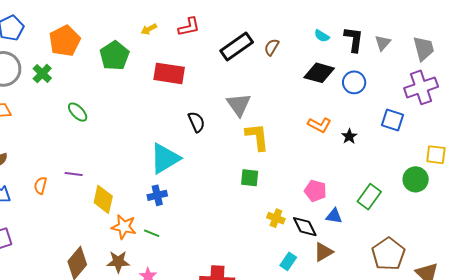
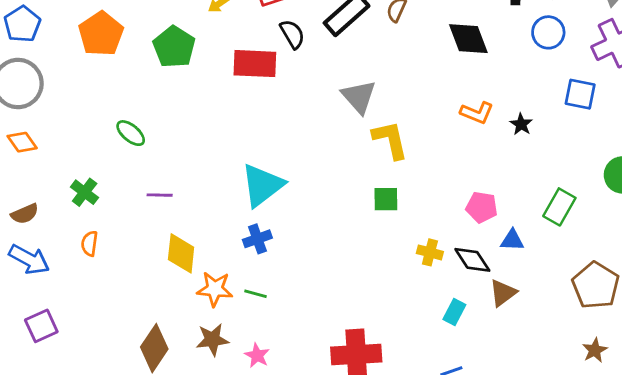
green cross: (42, 73) -> (85, 192), moved
black diamond: (319, 73) -> (468, 39), turned 60
blue circle: (354, 82) -> (548, 32), moved
black semicircle: (196, 122) -> (292, 34), moved
purple line: (74, 174) -> (160, 195), moved

